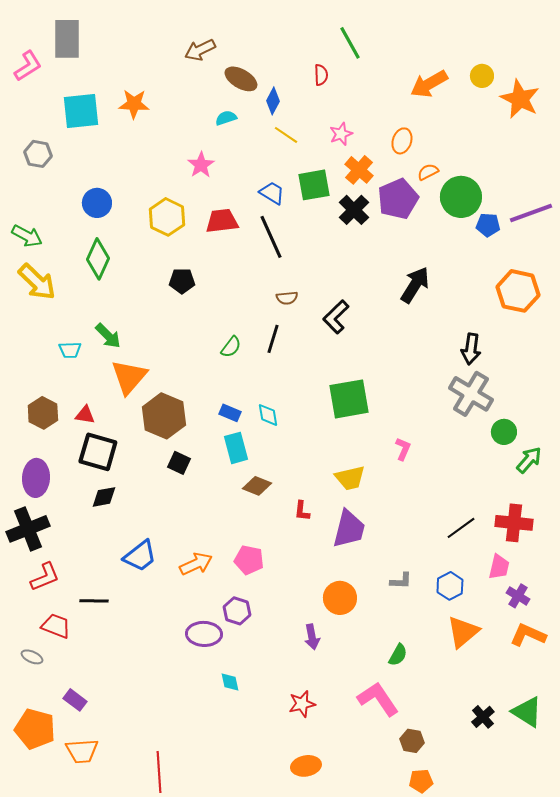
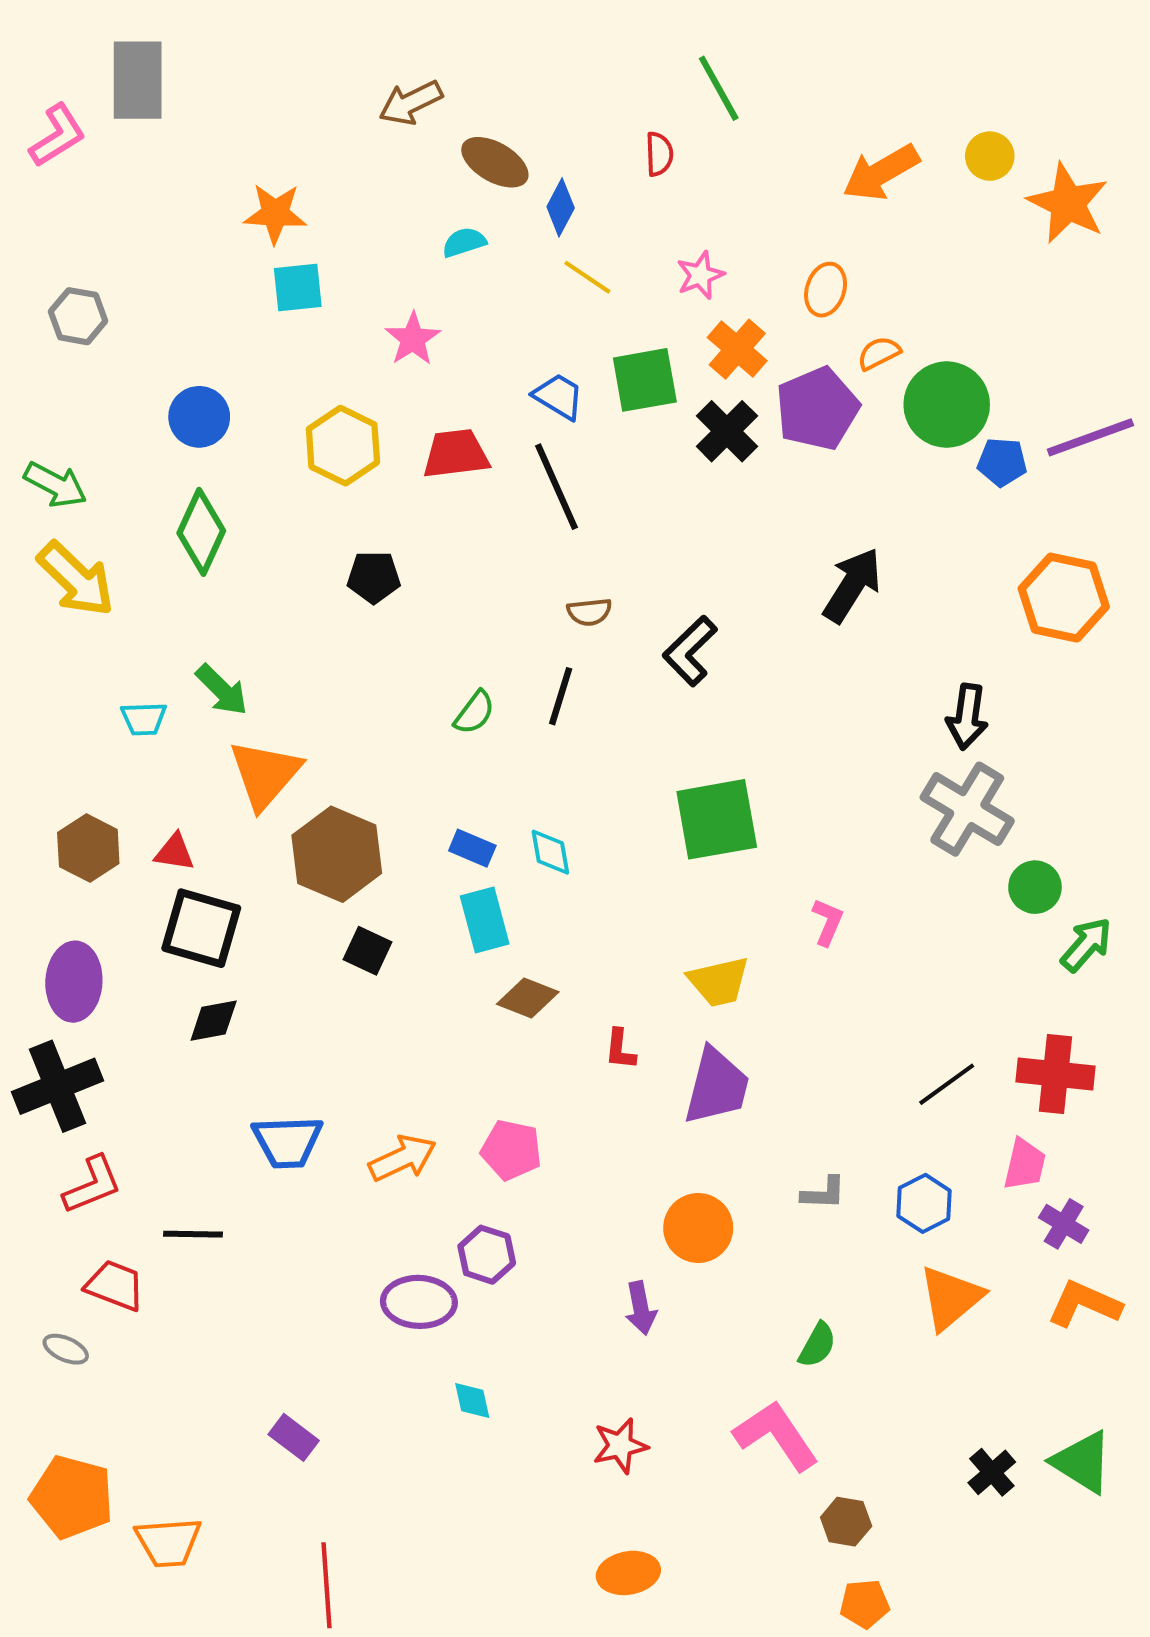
cyan square: (81, 111) -> (298, 287), moved, size x0.7
blue trapezoid: (140, 556) -> (287, 1142), turned 36
purple rectangle: (75, 700) -> (294, 1437), moved

